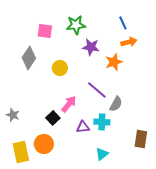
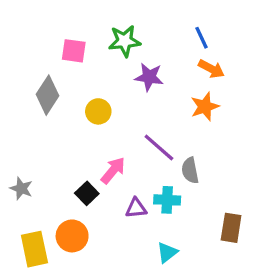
orange arrow: (129, 42) -> (211, 69), turned 42
orange star: (114, 62) -> (205, 107), moved
gray semicircle: (116, 104) -> (190, 170), turned 140

